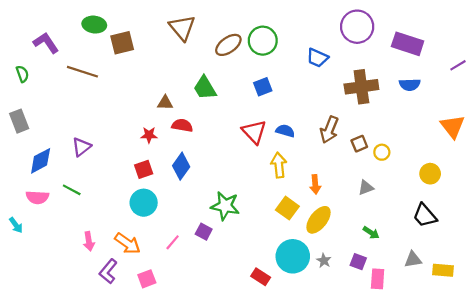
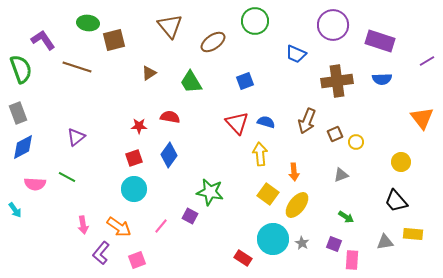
green circle: (263, 41) -> (255, 21), moved
green semicircle: (22, 74) -> (21, 69), size x1.8
brown triangle: (165, 103) -> (149, 73), moved, turned -35
blue diamond: (41, 161) -> (23, 147), moved
yellow rectangle: (443, 270) -> (413, 234), moved

